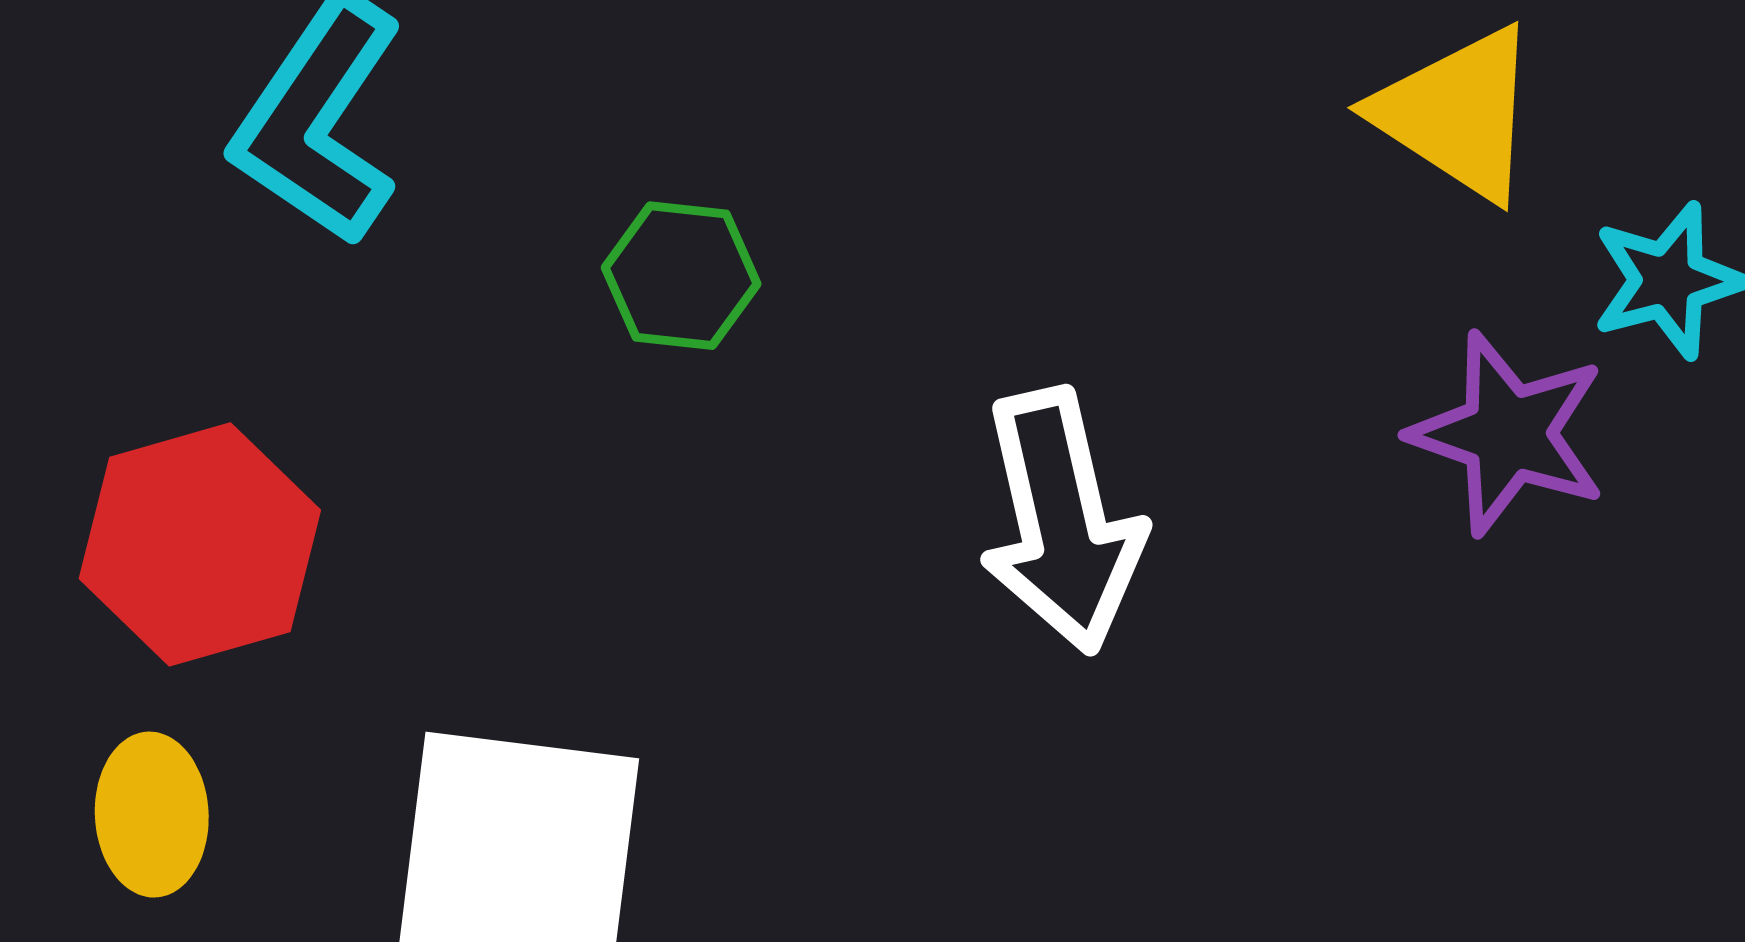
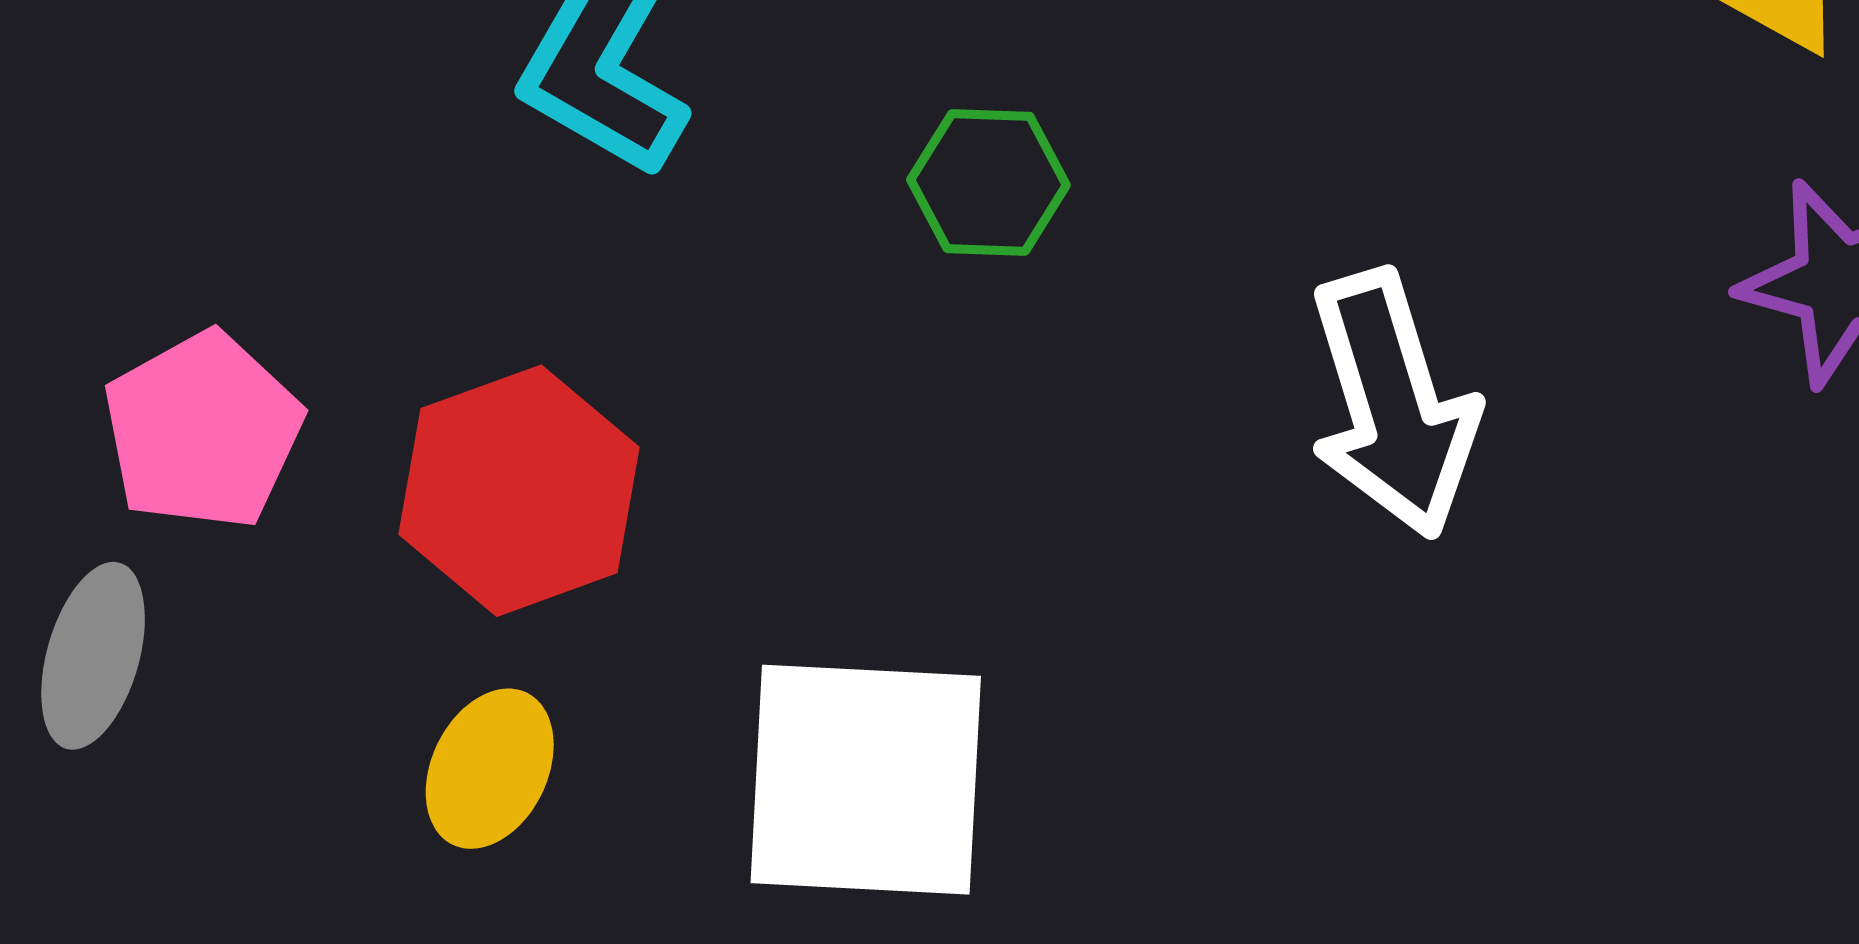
yellow ellipse: (152, 815) -> (490, 769), turned 33

